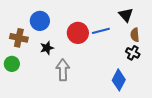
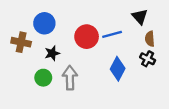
green circle: (12, 64) -> (43, 78), moved
blue diamond: (119, 80) -> (118, 69), moved

